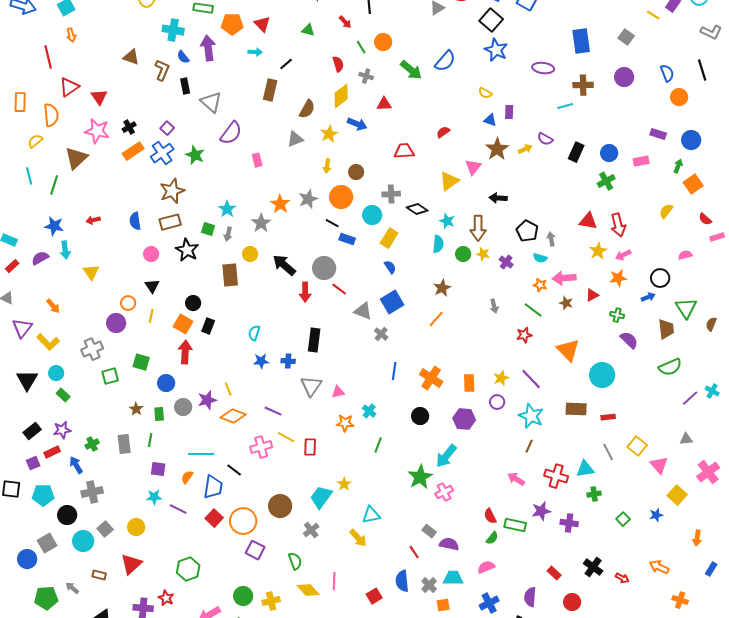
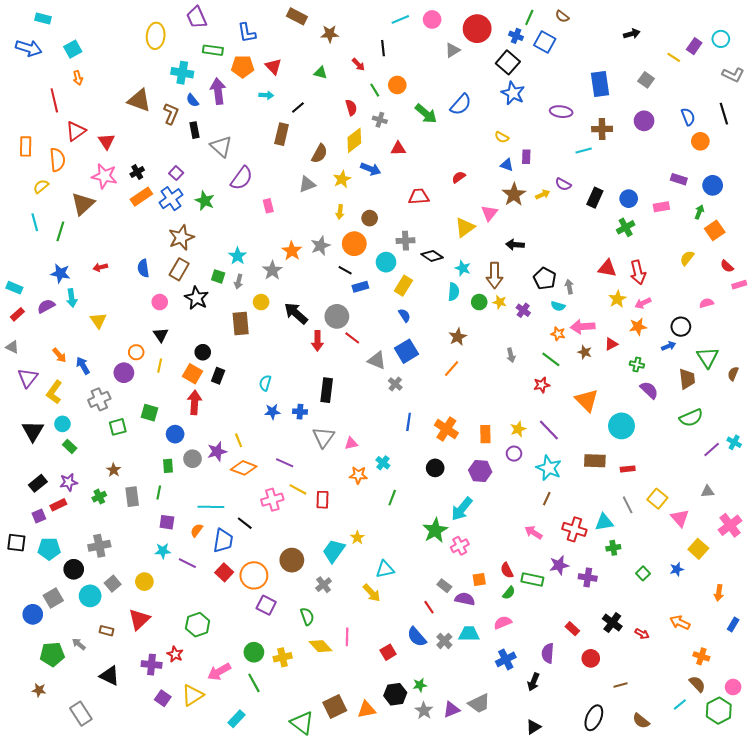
brown triangle: (131, 57) -> (139, 100), size x1.4
brown rectangle: (170, 222) -> (179, 269), turned -45
blue rectangle: (347, 239) -> (360, 287), turned -35
yellow L-shape: (48, 342) -> (54, 392), turned 80
brown star: (136, 409) -> (114, 470), moved
blue arrow: (76, 465) -> (83, 366), moved
blue semicircle: (402, 581) -> (417, 637), turned -35
orange square: (443, 605) -> (479, 580), moved

